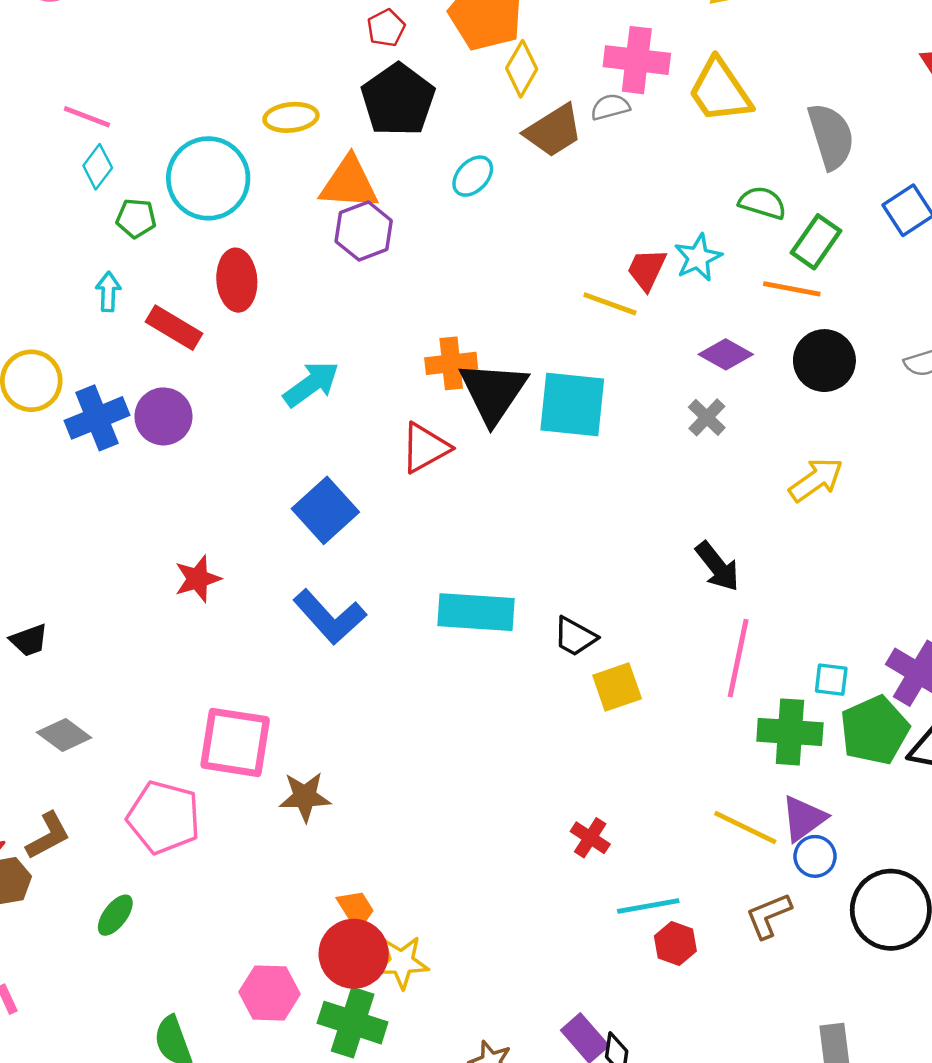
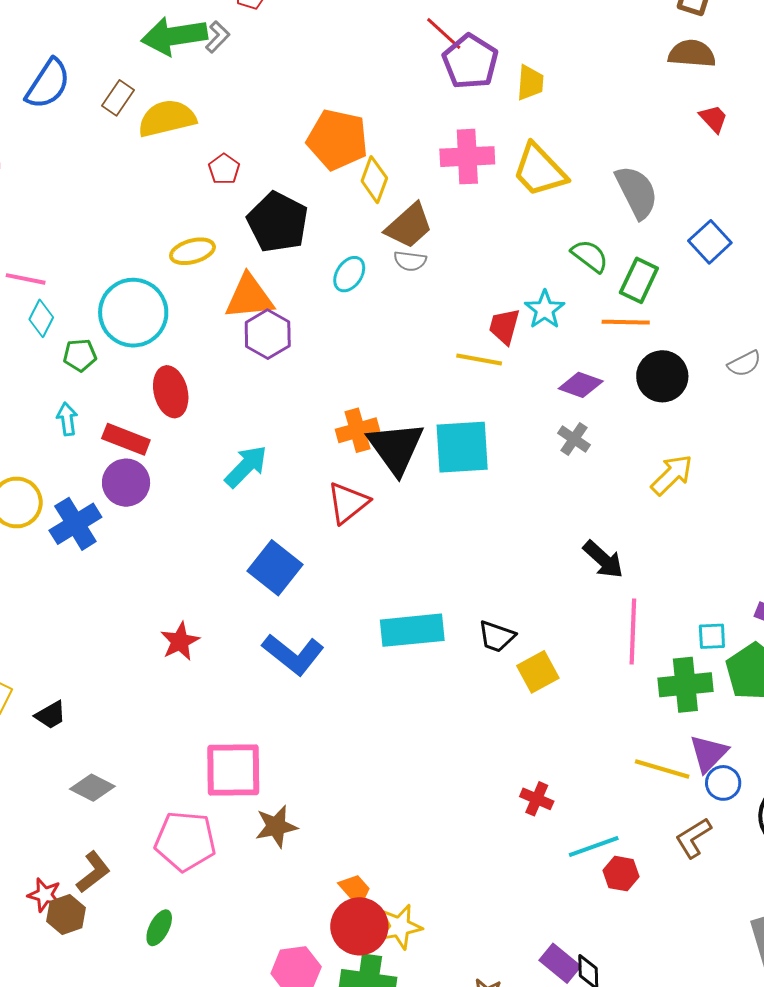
red pentagon: (386, 28) -> (224, 169), moved
gray semicircle: (610, 107) -> (410, 261), moved, turned -148
green semicircle: (762, 203) -> (590, 256), turned 30
purple circle: (163, 416) -> (126, 483), moved
brown star: (305, 797) -> (276, 826), moved

